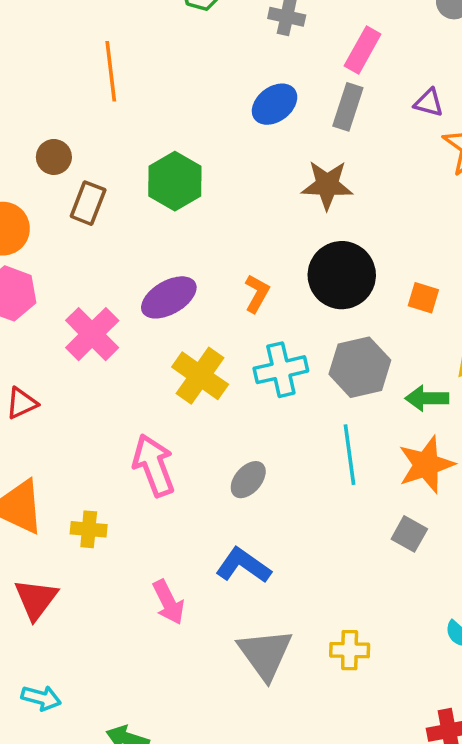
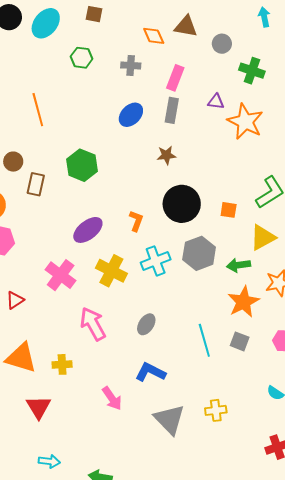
brown star: (327, 185) -> (166, 155), size x0.7
pink cross: (92, 334) -> (61, 275), moved
cyan line: (350, 455) -> (204, 340), moved

